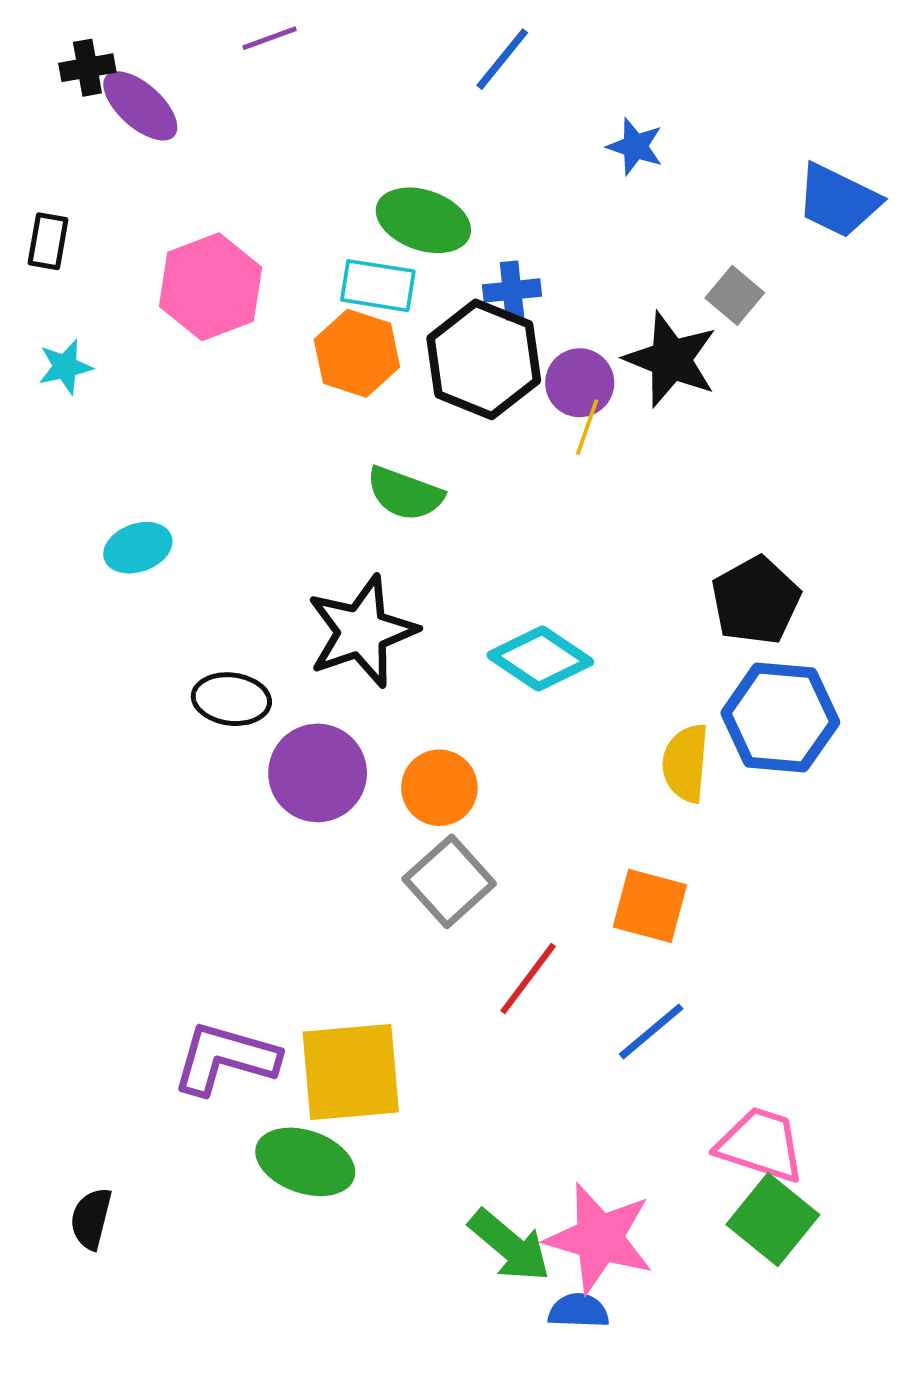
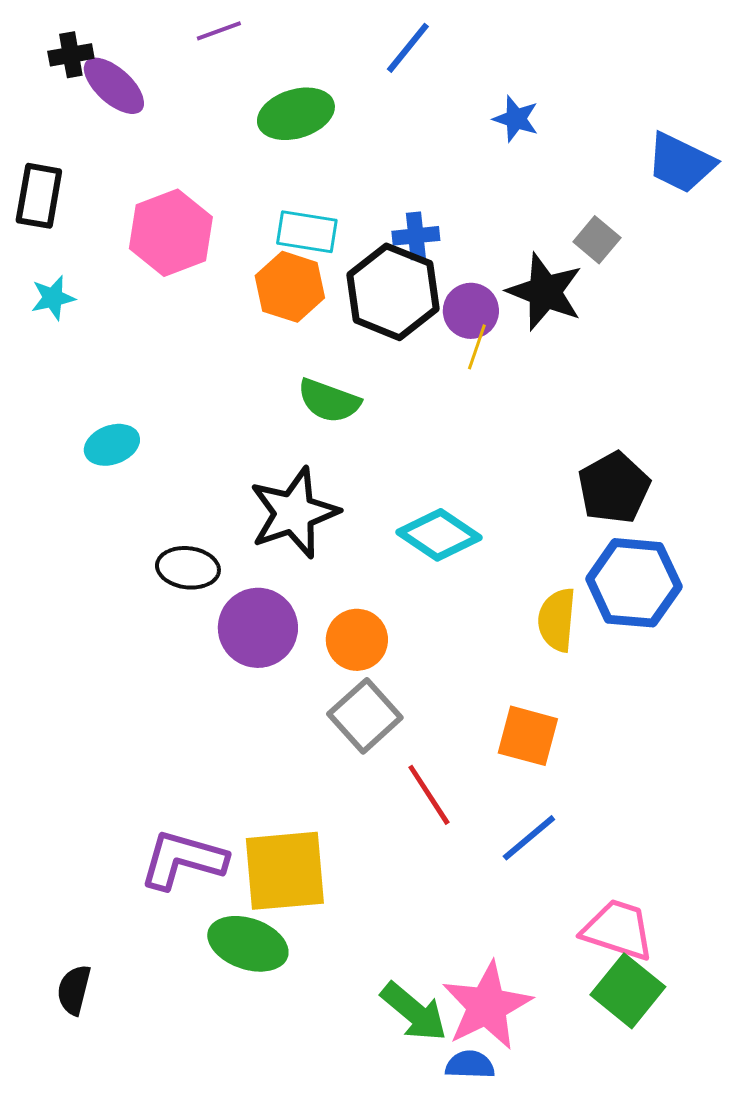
green ellipse: (423, 220) -> (296, 114), moved, turned -36
black rectangle: (48, 241) -> (39, 196), size x1.4
red line: (528, 978) -> (429, 795), turned -70
pink star: (599, 1238) -> (487, 1006), turned 30

